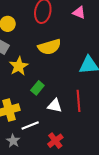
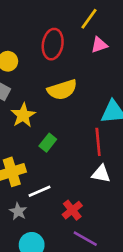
pink triangle: (79, 13) -> (99, 45), turned -40
red line: (78, 101) -> (98, 142), moved
white triangle: (55, 106) -> (101, 174), moved

